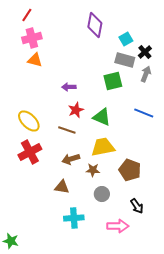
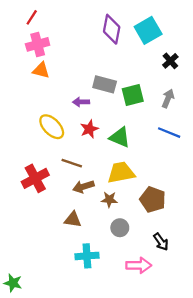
cyan square: (126, 39) -> (148, 30), moved, size x1.6
gray rectangle: (125, 60) -> (105, 84), moved
gray arrow: (146, 74) -> (168, 98), moved
yellow ellipse: (29, 121) -> (52, 127), moved
brown line: (67, 130) -> (72, 163), moved

